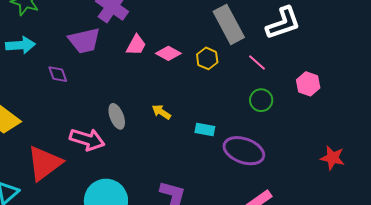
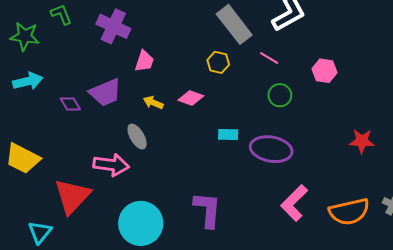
purple trapezoid: (84, 41) -> (105, 92), moved
pink diamond: (168, 53) -> (191, 98), moved
yellow arrow: (161, 112) -> (153, 103), moved

